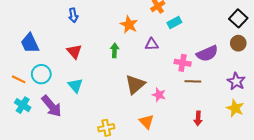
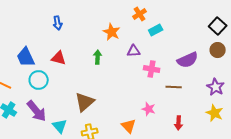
blue trapezoid: (30, 43) -> (26, 57), moved
red triangle: (74, 51) -> (59, 58), turned -35
pink cross: (183, 63) -> (152, 69), moved
cyan circle: (41, 74) -> (39, 80), moved
brown triangle: (135, 84) -> (85, 102), moved
cyan triangle: (75, 85) -> (60, 126), moved
pink star: (159, 95) -> (149, 109), moved

